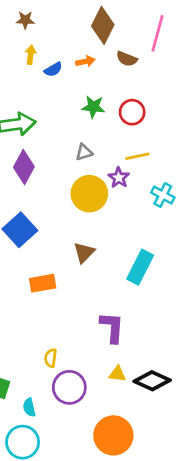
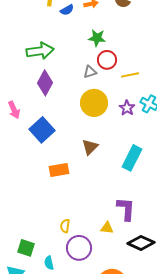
red circle: (132, 112) -> (107, 60), moved
purple star: (119, 178) -> (127, 108), moved
purple L-shape: (112, 327) -> (126, 209), moved
yellow triangle: (117, 374) -> (107, 228), moved

